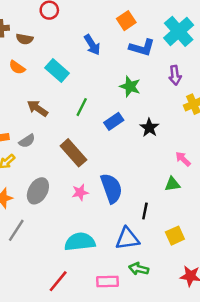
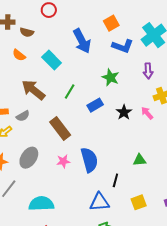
blue arrow: (92, 45) -> (82, 41), size x1.4
brown arrow: (38, 108) -> (33, 90), size x1.4
pink arrow: (183, 159) -> (147, 113), moved
cyan semicircle: (80, 242) -> (41, 204), moved

